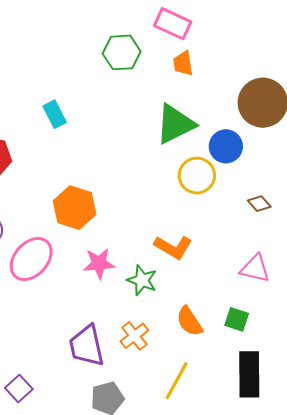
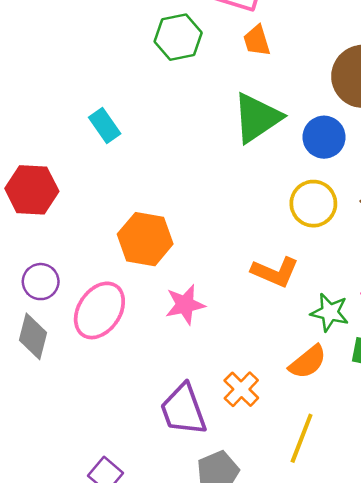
yellow circle: (197, 176) -> (313, 204), moved
green star: (142, 280) -> (330, 312), moved
orange semicircle: (189, 321) -> (308, 362), turned -88

